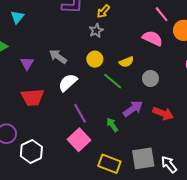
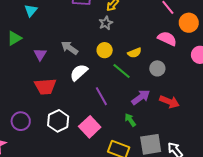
pink semicircle: (152, 38) -> (167, 39), moved
purple line: (80, 113) -> (101, 96), moved
green arrow: (112, 125) -> (130, 120), moved
white hexagon: (31, 151) -> (58, 121), moved

